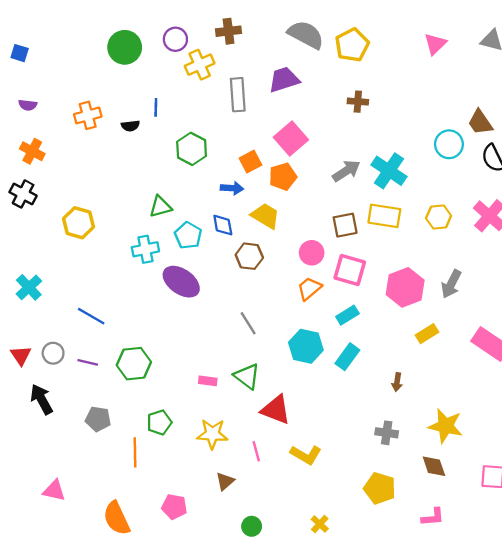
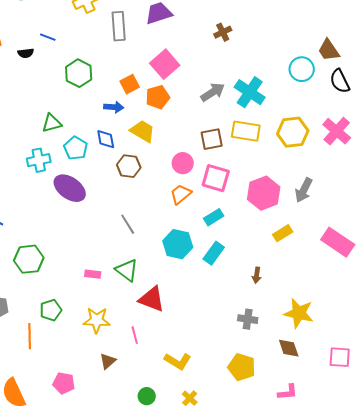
brown cross: (358, 102) -> (223, 32), turned -30
blue line: (156, 107) -> (48, 37), turned -70
yellow hexagon: (439, 217) -> (293, 132), size x1.4
yellow L-shape: (306, 455) -> (178, 361), moved
green circle: (252, 526) -> (147, 396), moved

